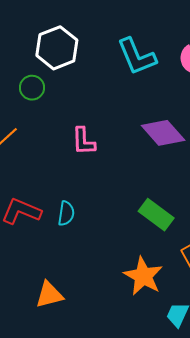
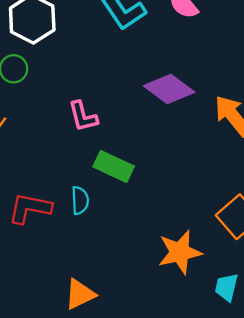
green rectangle: (156, 215) -> (114, 166), moved
orange star: (143, 276) -> (180, 252), turned -30

